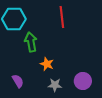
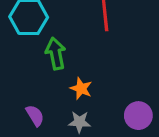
gray star: (55, 85) -> (80, 122), moved

